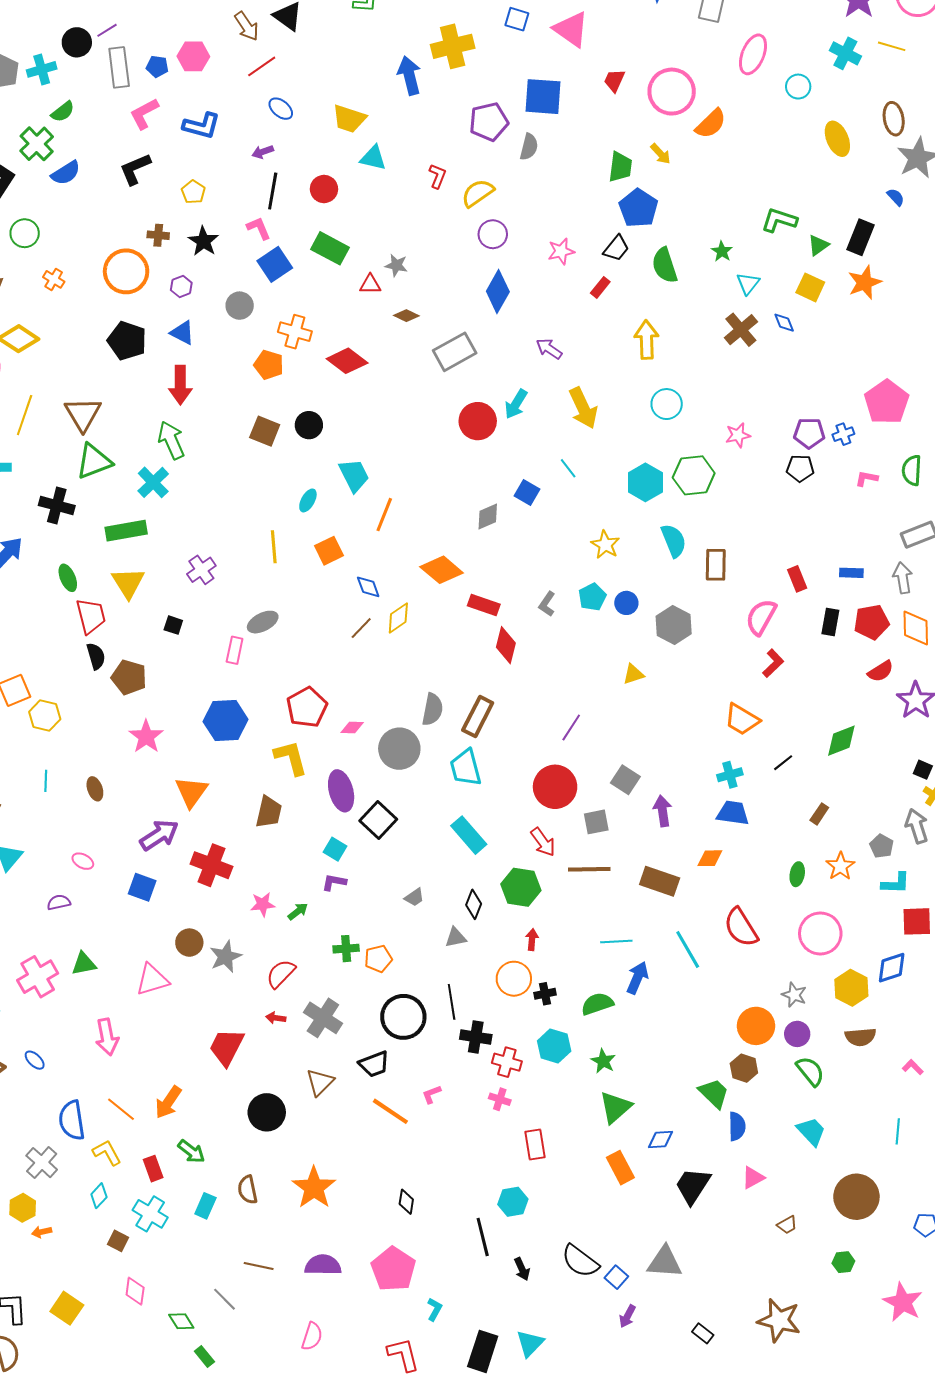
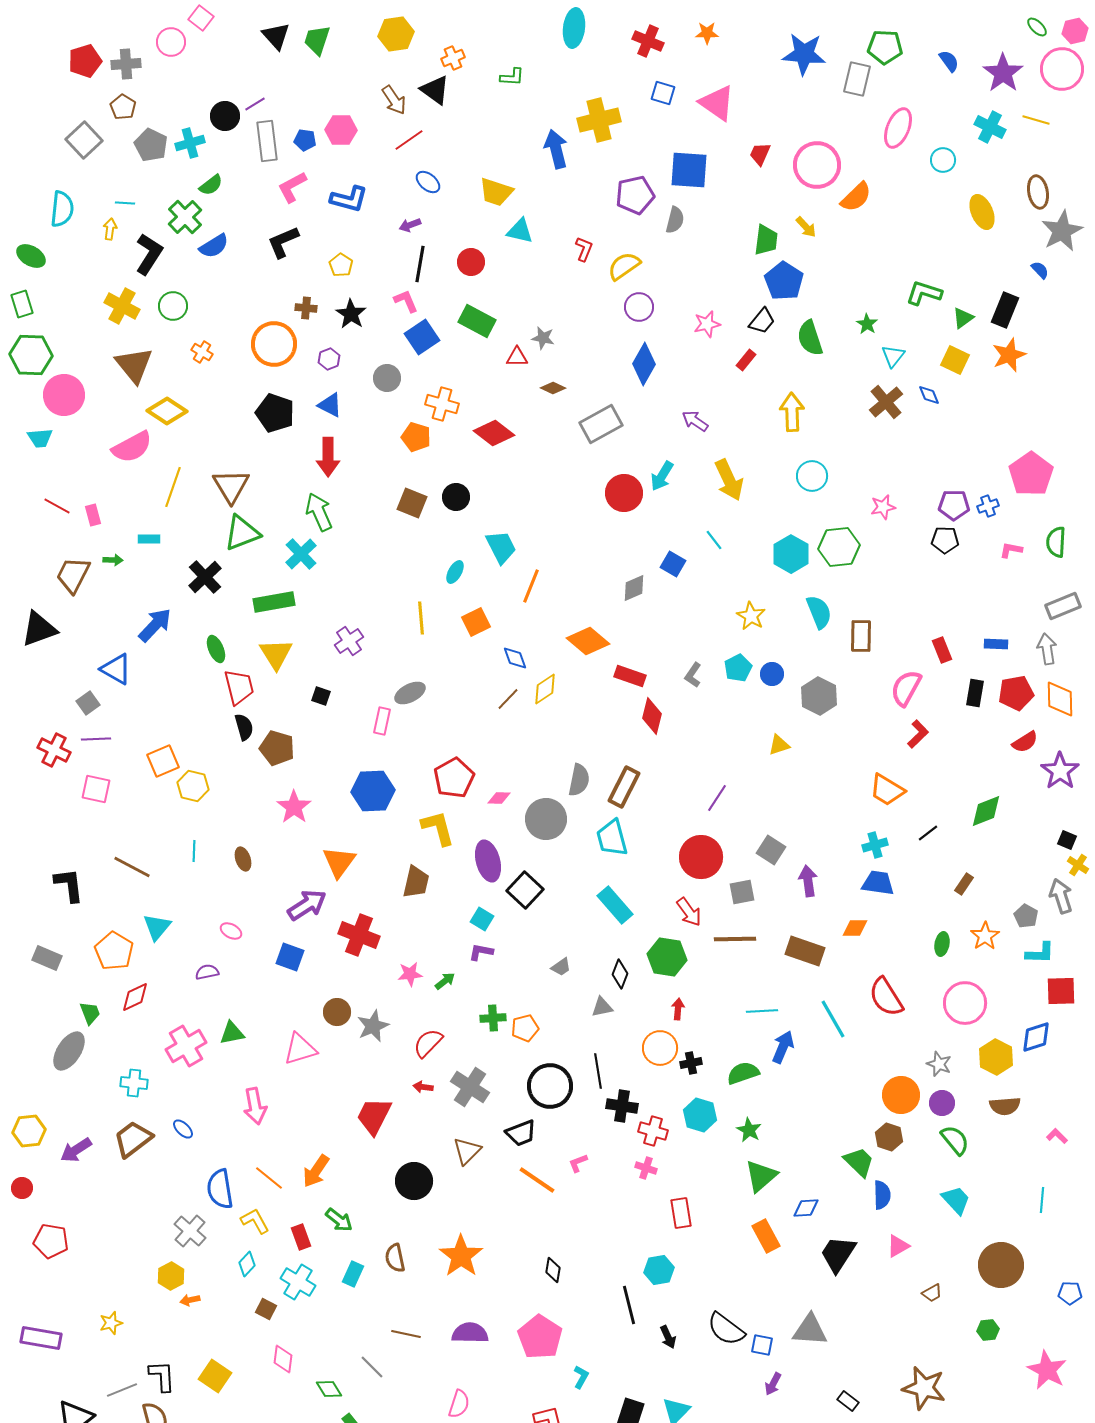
black cross: (57, 505) -> (205, 577), turned 32
blue square: (616, 1277) -> (762, 1345), turned -30

